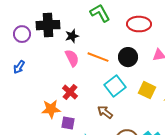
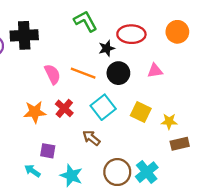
black star: (72, 36) -> (107, 48), moved
red cross: (70, 92) -> (64, 108), moved
orange star: (51, 109) -> (35, 112), moved

